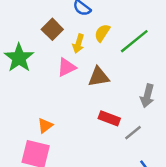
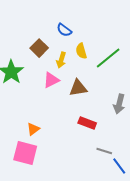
yellow semicircle: (102, 33) -> (81, 51), turned -49
gray line: (133, 133) -> (104, 151), moved, turned 56

